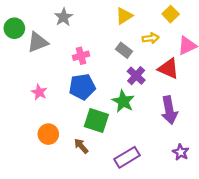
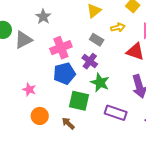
pink cross: (81, 56) -> (61, 48), size x1.5
purple cross: (136, 76) -> (90, 61), moved
pink star: (39, 92) -> (29, 90), moved
purple rectangle: (127, 157) -> (116, 113), moved, turned 55

